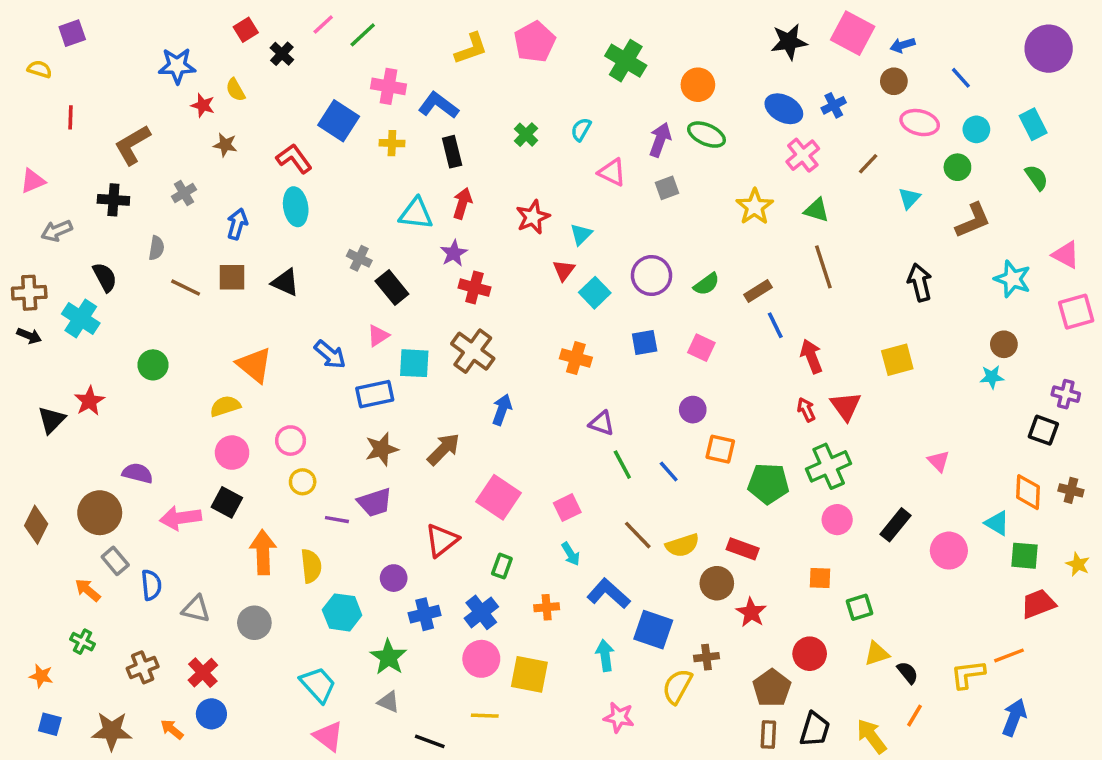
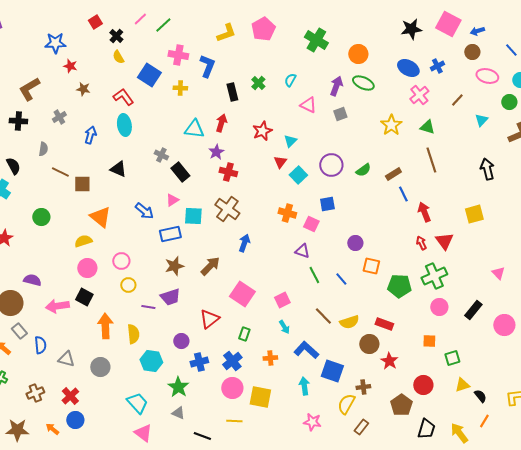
yellow semicircle: (235, 90) -> (118, 57), moved
blue L-shape: (438, 105) -> (207, 66), turned 75
black rectangle: (452, 152) -> (232, 92), moved
brown square: (232, 277) -> (82, 184), moved
pink square: (701, 348) -> (311, 224), moved
brown rectangle: (768, 734) -> (361, 427), moved, turned 35

